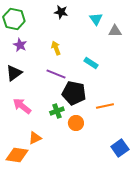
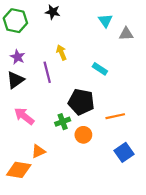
black star: (61, 12) -> (53, 12), moved
purple star: (20, 45) -> (18, 57), moved
purple line: (56, 74) -> (47, 72), moved, turned 54
blue square: (120, 148) -> (124, 152), moved

